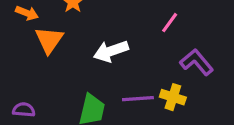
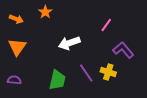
orange triangle: (49, 40) -> (17, 47), moved
purple line: (138, 99) -> (86, 73), turned 60

